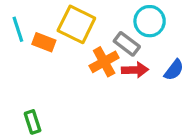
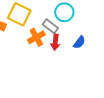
red arrow: (135, 70) -> (55, 42), turned 98

